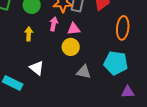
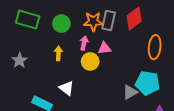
yellow circle: (71, 47) -> (90, 61), moved
gray triangle: (84, 72) -> (130, 92), moved, turned -42

